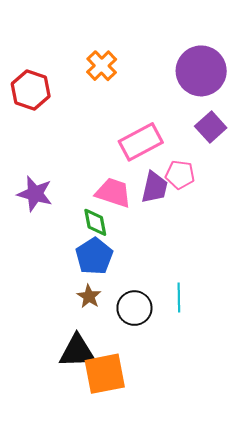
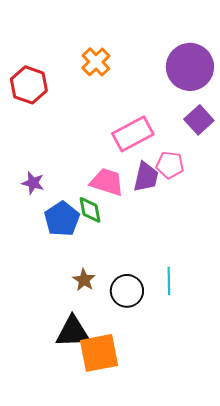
purple star: (35, 194) -> (33, 183), size x0.7
blue pentagon: (94, 256) -> (62, 219), moved

